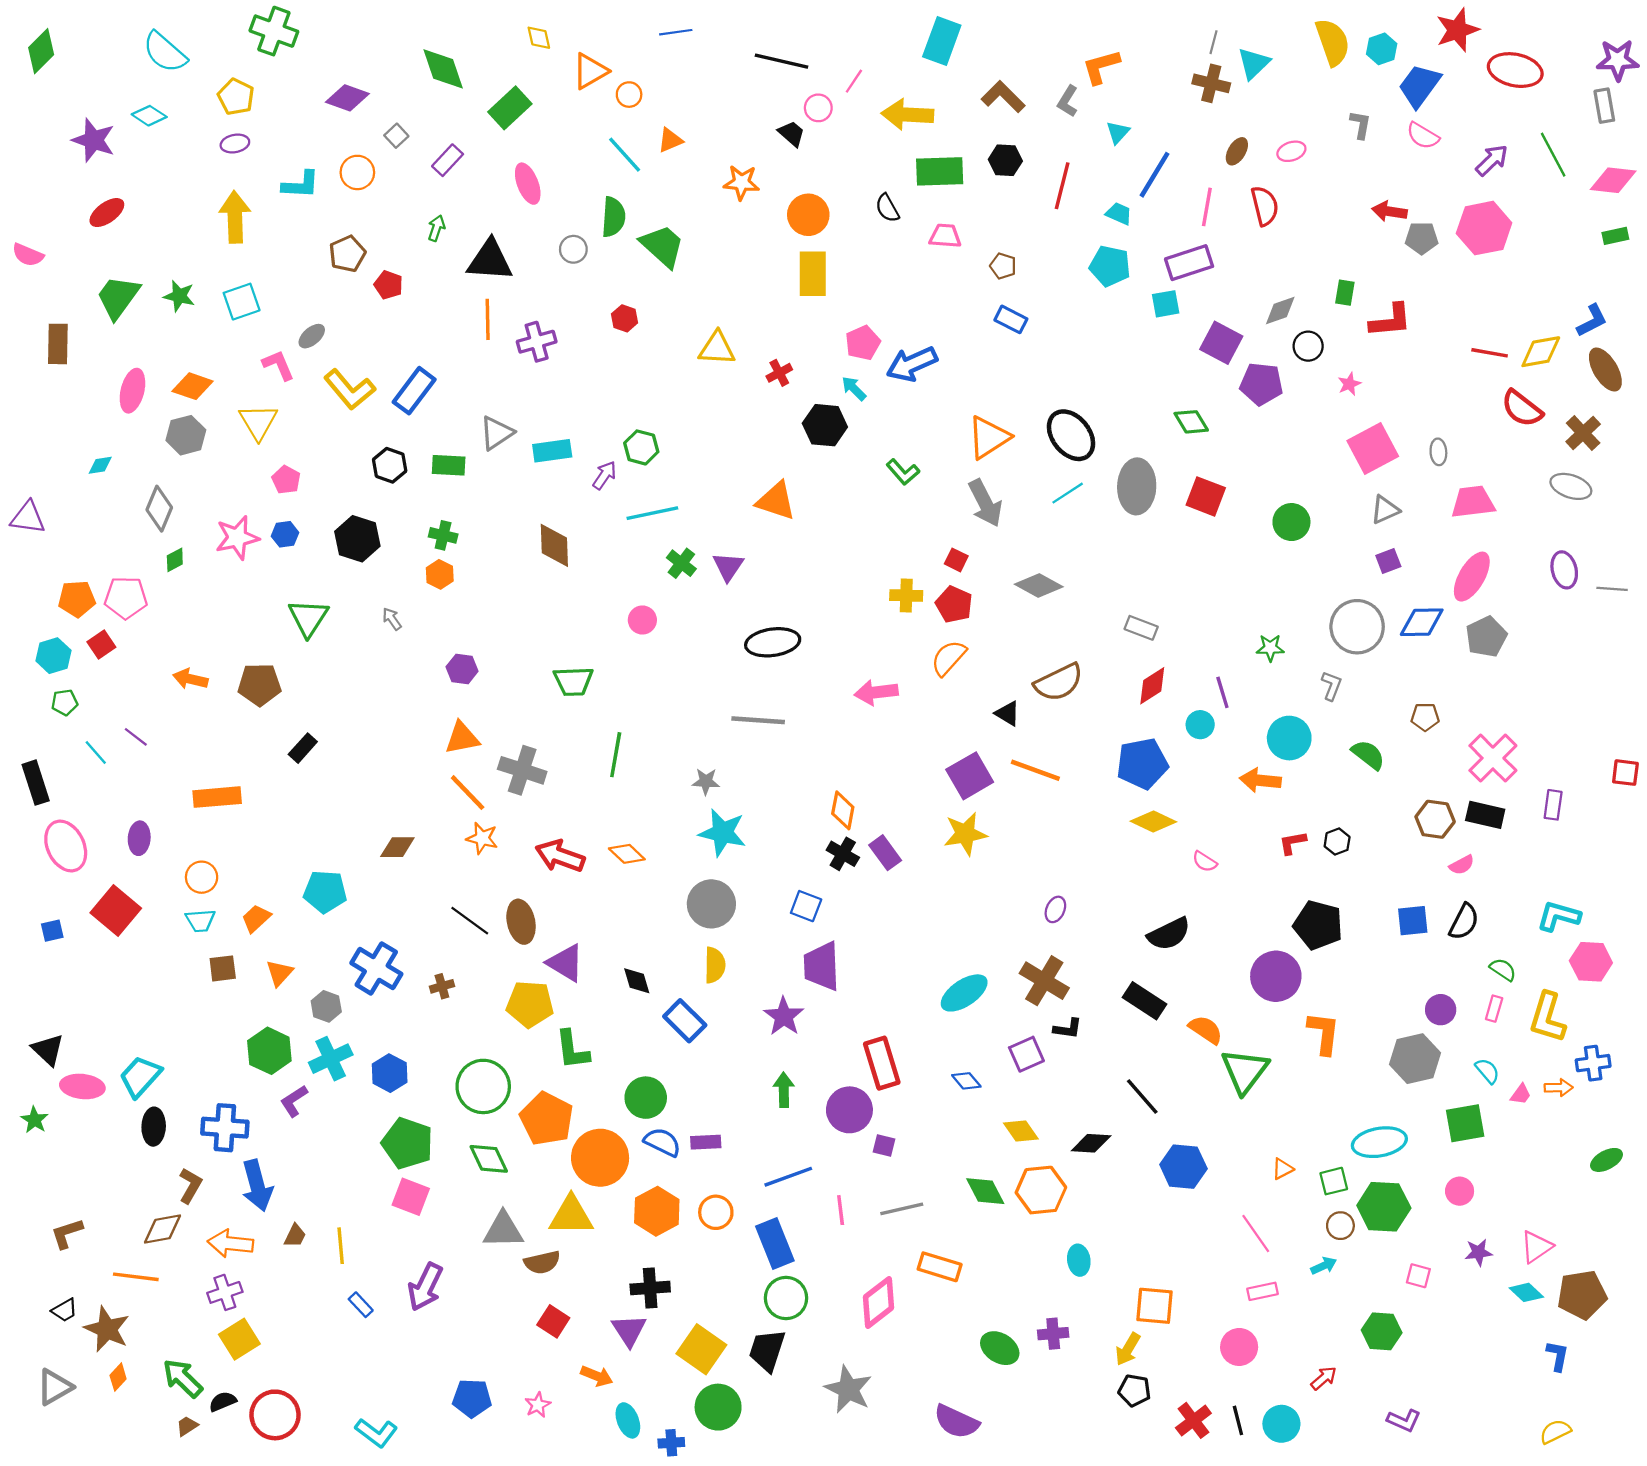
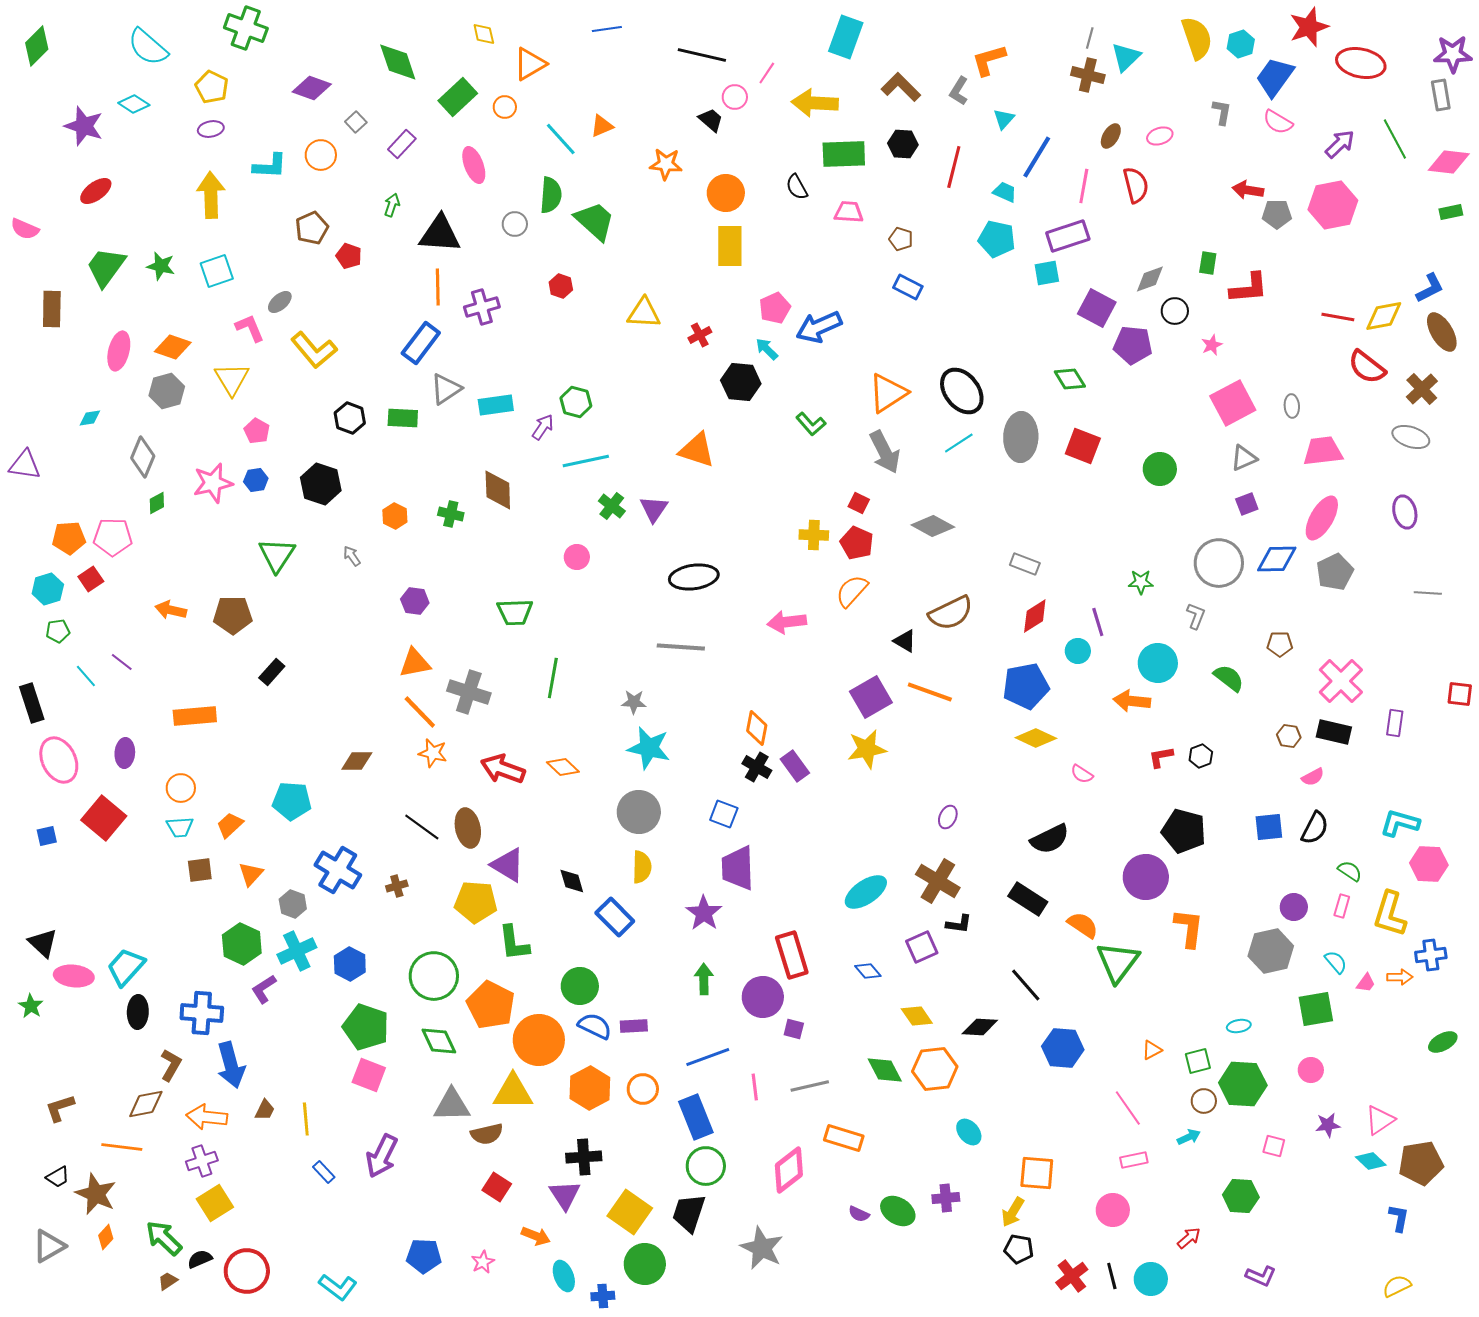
orange circle: (629, 95) -> (505, 107), moved
blue rectangle: (414, 391) -> (421, 343), moved
green cross: (443, 535) -> (451, 514), moved
gray line: (1612, 589) -> (1428, 593), moved
brown hexagon: (1435, 819) -> (1289, 736), size x0.7
cyan ellipse: (1379, 1142) -> (1239, 1026), size x0.5
cyan ellipse: (1079, 1260) -> (969, 1132), turned -32
purple semicircle: (956, 1422) -> (859, 1214), moved, size x0.5

